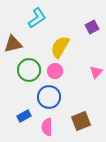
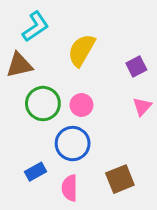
cyan L-shape: (37, 18) -> (36, 26), moved
purple square: (92, 27) -> (136, 66), moved
yellow semicircle: (60, 47) -> (81, 50), moved

